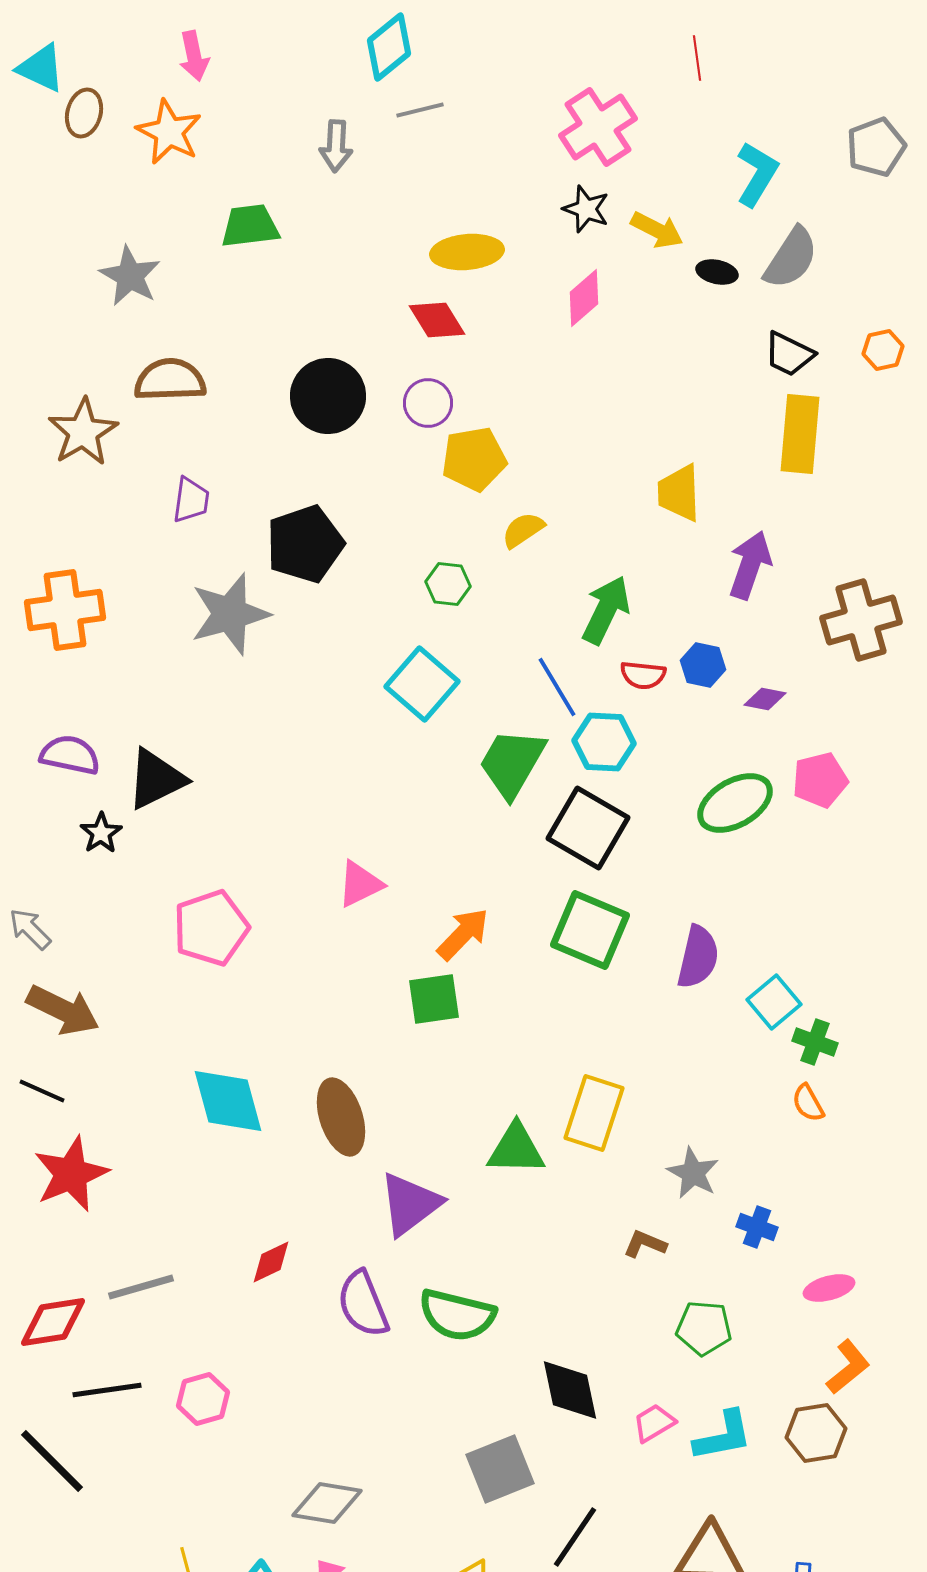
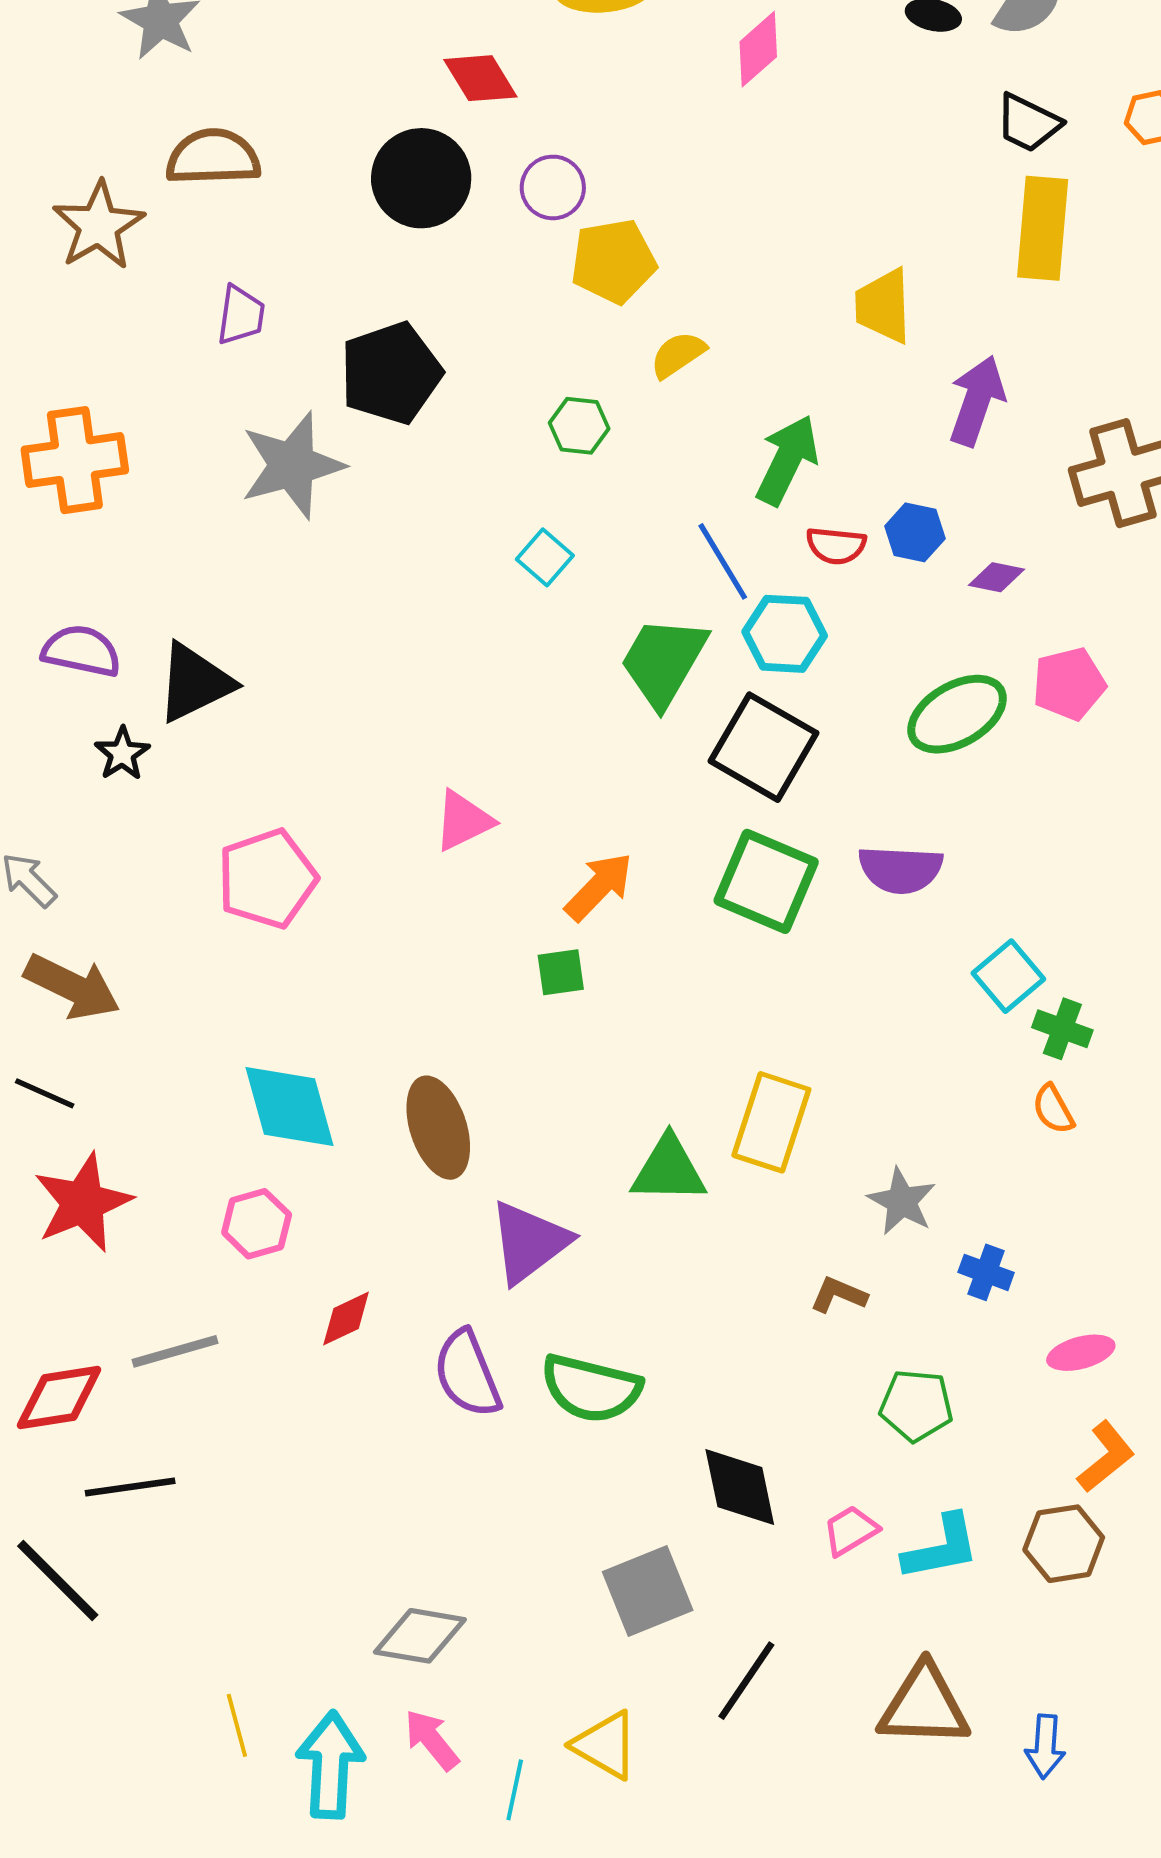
red diamond: (437, 320) -> (480, 78), moved
cyan square: (422, 684) -> (545, 557), size x0.6
purple semicircle: (698, 957) -> (900, 869), moved, turned 80
green square: (434, 999) -> (561, 972), size x0.7
pink hexagon: (203, 1399) -> (257, 1224), moved

